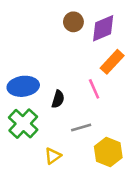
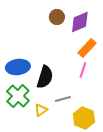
pink line: (94, 89) -> (83, 70), moved, turned 42
black semicircle: (58, 99) -> (45, 77), size x1.6
yellow triangle: (53, 156) -> (41, 110), moved

